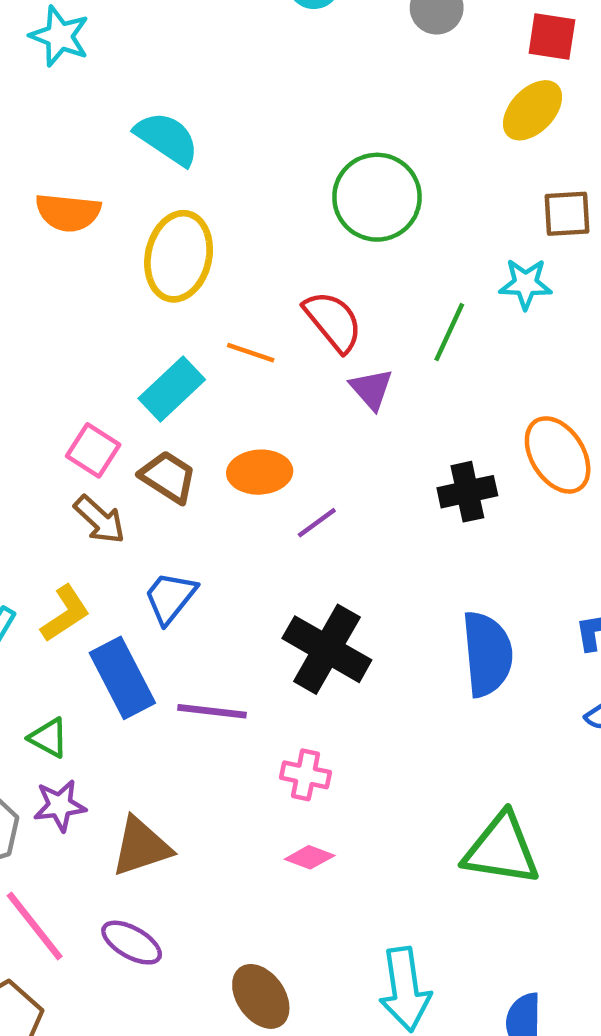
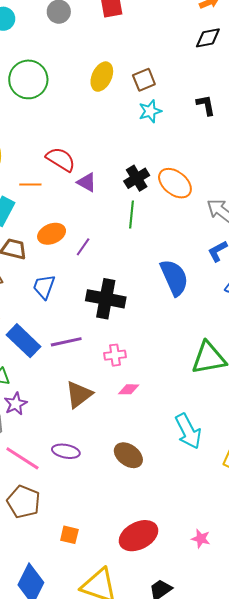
yellow ellipse: (533, 110) -> (102, 77), moved
green circle: (377, 197) -> (28, 79), moved
cyan star: (526, 284) -> (150, 111), moved
green line: (449, 332) -> (132, 215), moved
black cross: (467, 492) -> (137, 178), moved
blue trapezoid: (170, 597) -> (44, 287), moved
brown triangle: (141, 847) -> (79, 394), moved

